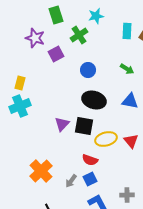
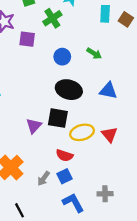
purple square: (56, 54) -> (27, 39), turned 35
green arrow: (127, 69) -> (94, 53), moved
purple triangle: (62, 124) -> (34, 126), moved

